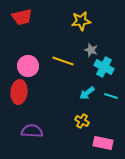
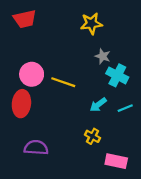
yellow line: (63, 61) -> (63, 82), moved
cyan line: (111, 96) -> (125, 108), turned -40

